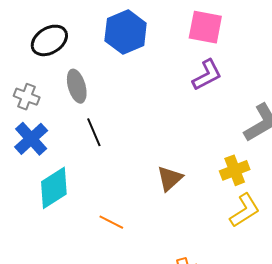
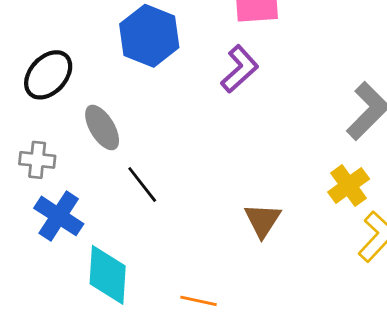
purple L-shape: (207, 75) -> (240, 69), moved
cyan diamond: (54, 188) -> (108, 275), turned -39

